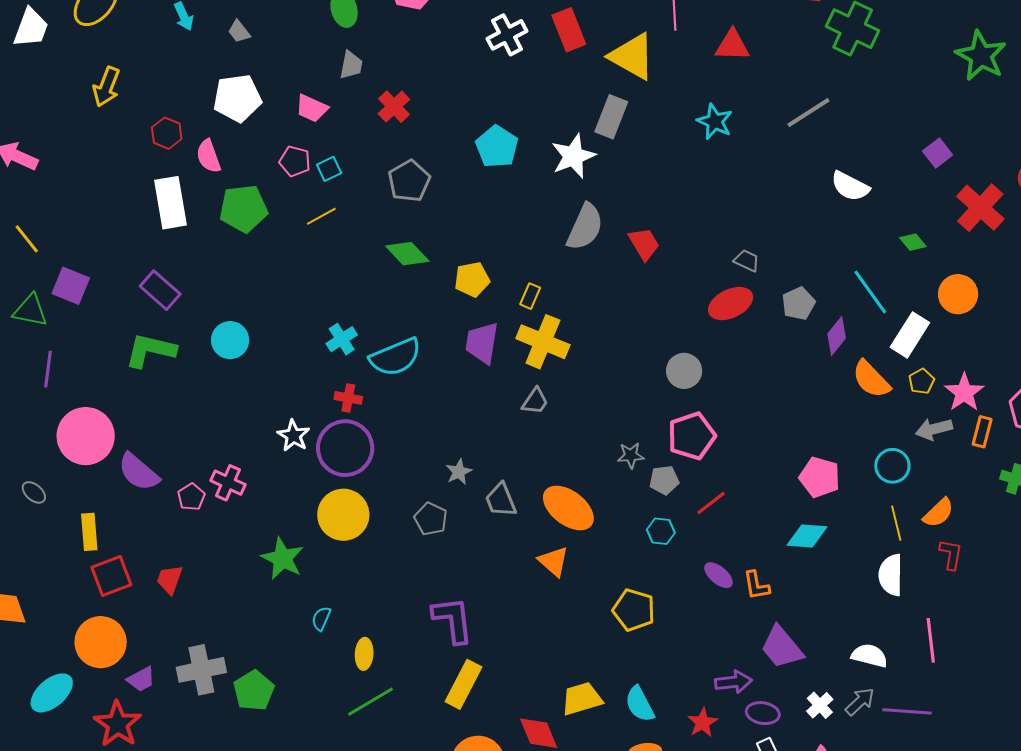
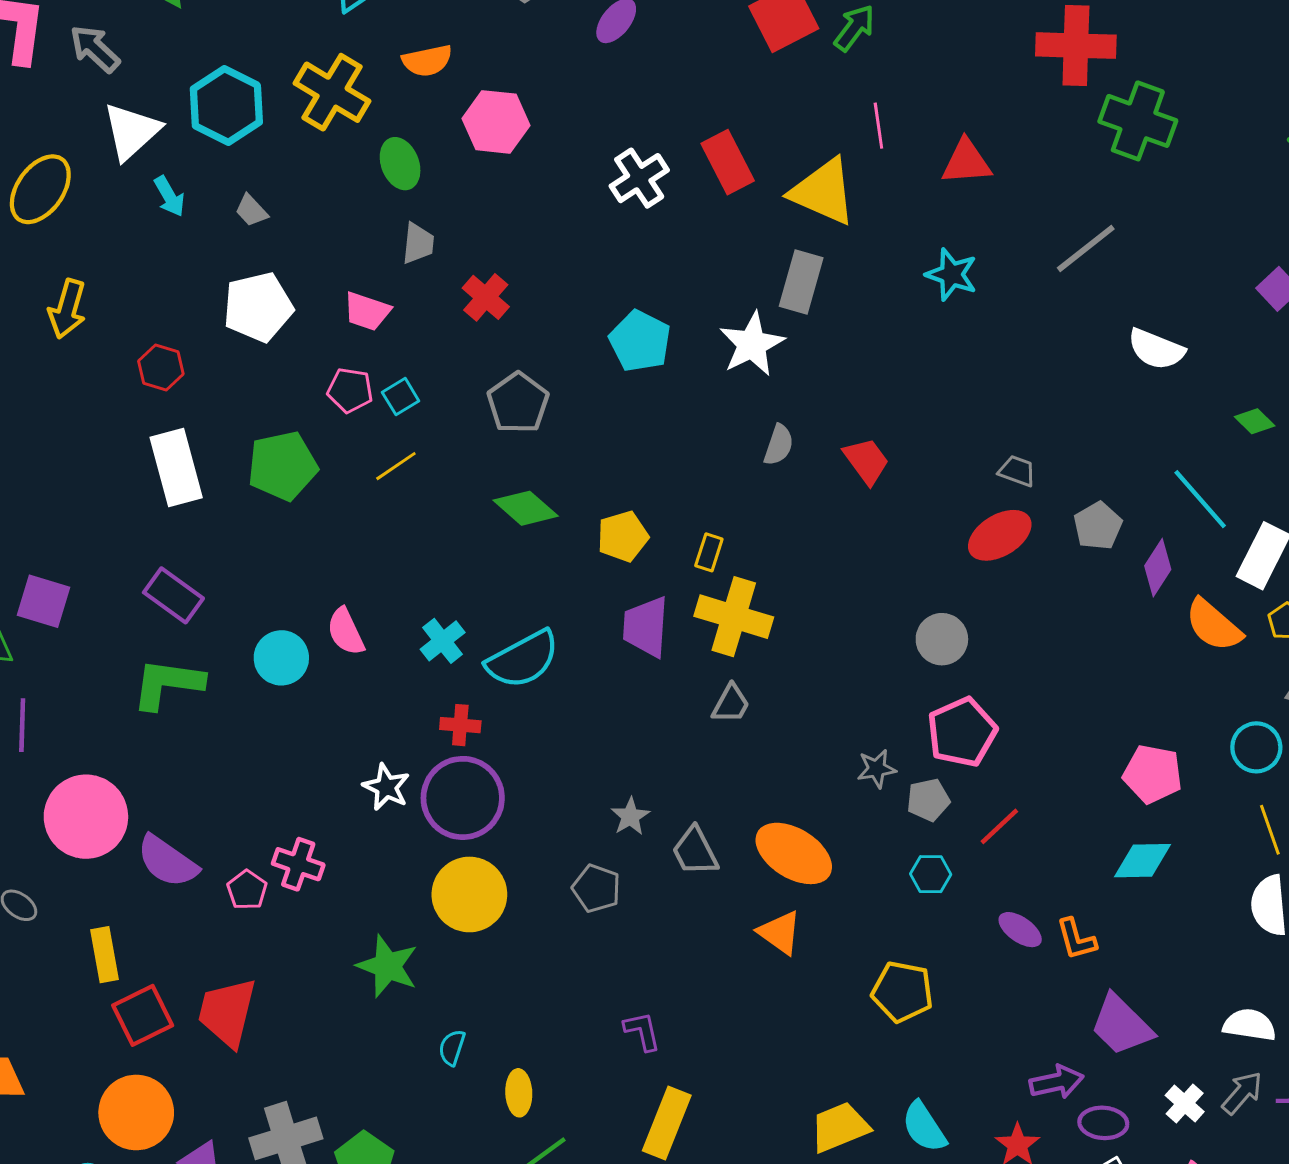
pink semicircle: (208, 156) -> (346, 632), moved
gray semicircle: (585, 227) -> (779, 445), size x0.6
red trapezoid: (170, 579) -> (227, 1012), size x1.6
purple L-shape: (453, 620) -> (642, 1031), size x0.6

